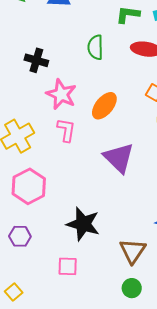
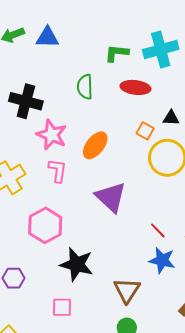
black cross: (36, 60) -> (26, 101), size x1.4
pink hexagon: (29, 186) -> (45, 225), moved

